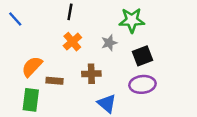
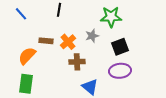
blue line: (15, 19) -> (21, 14), moved
orange cross: (72, 42) -> (68, 42), moved
brown rectangle: (55, 81) -> (46, 41), moved

